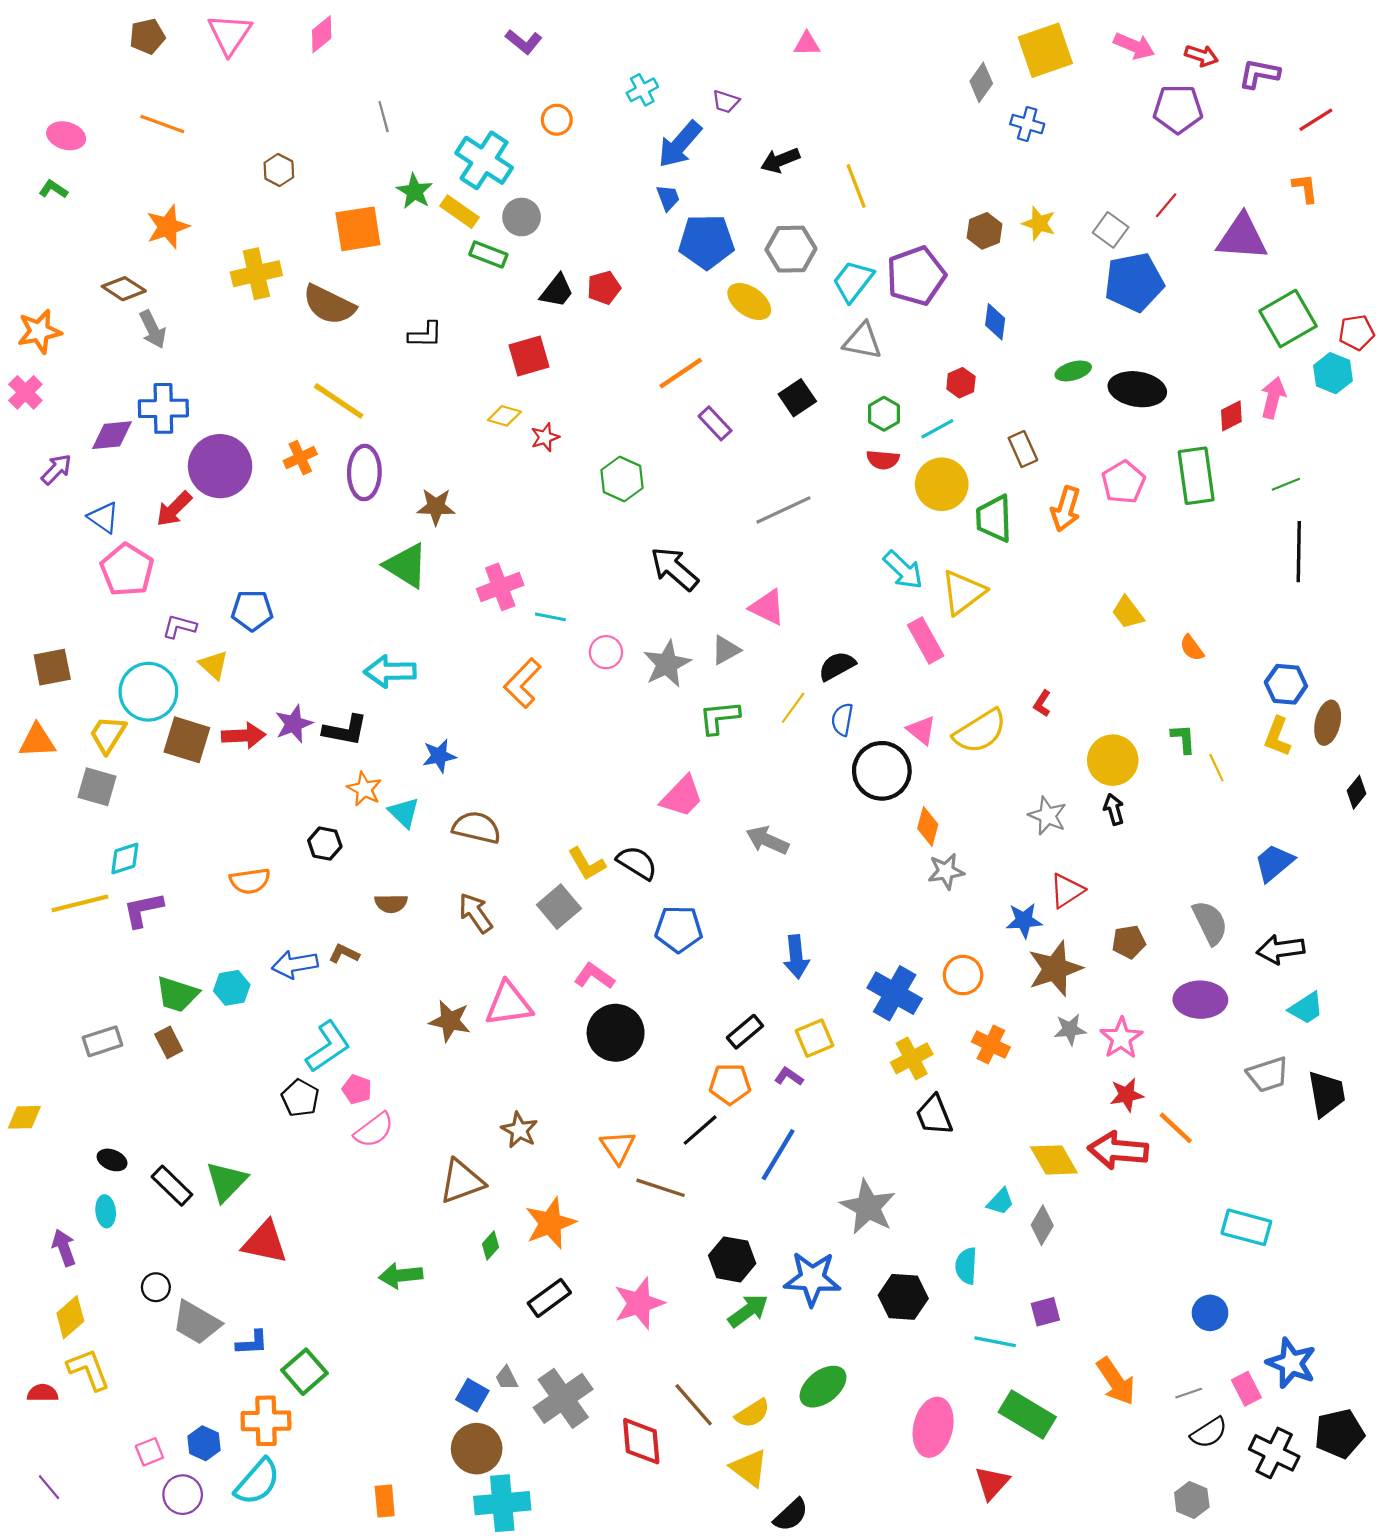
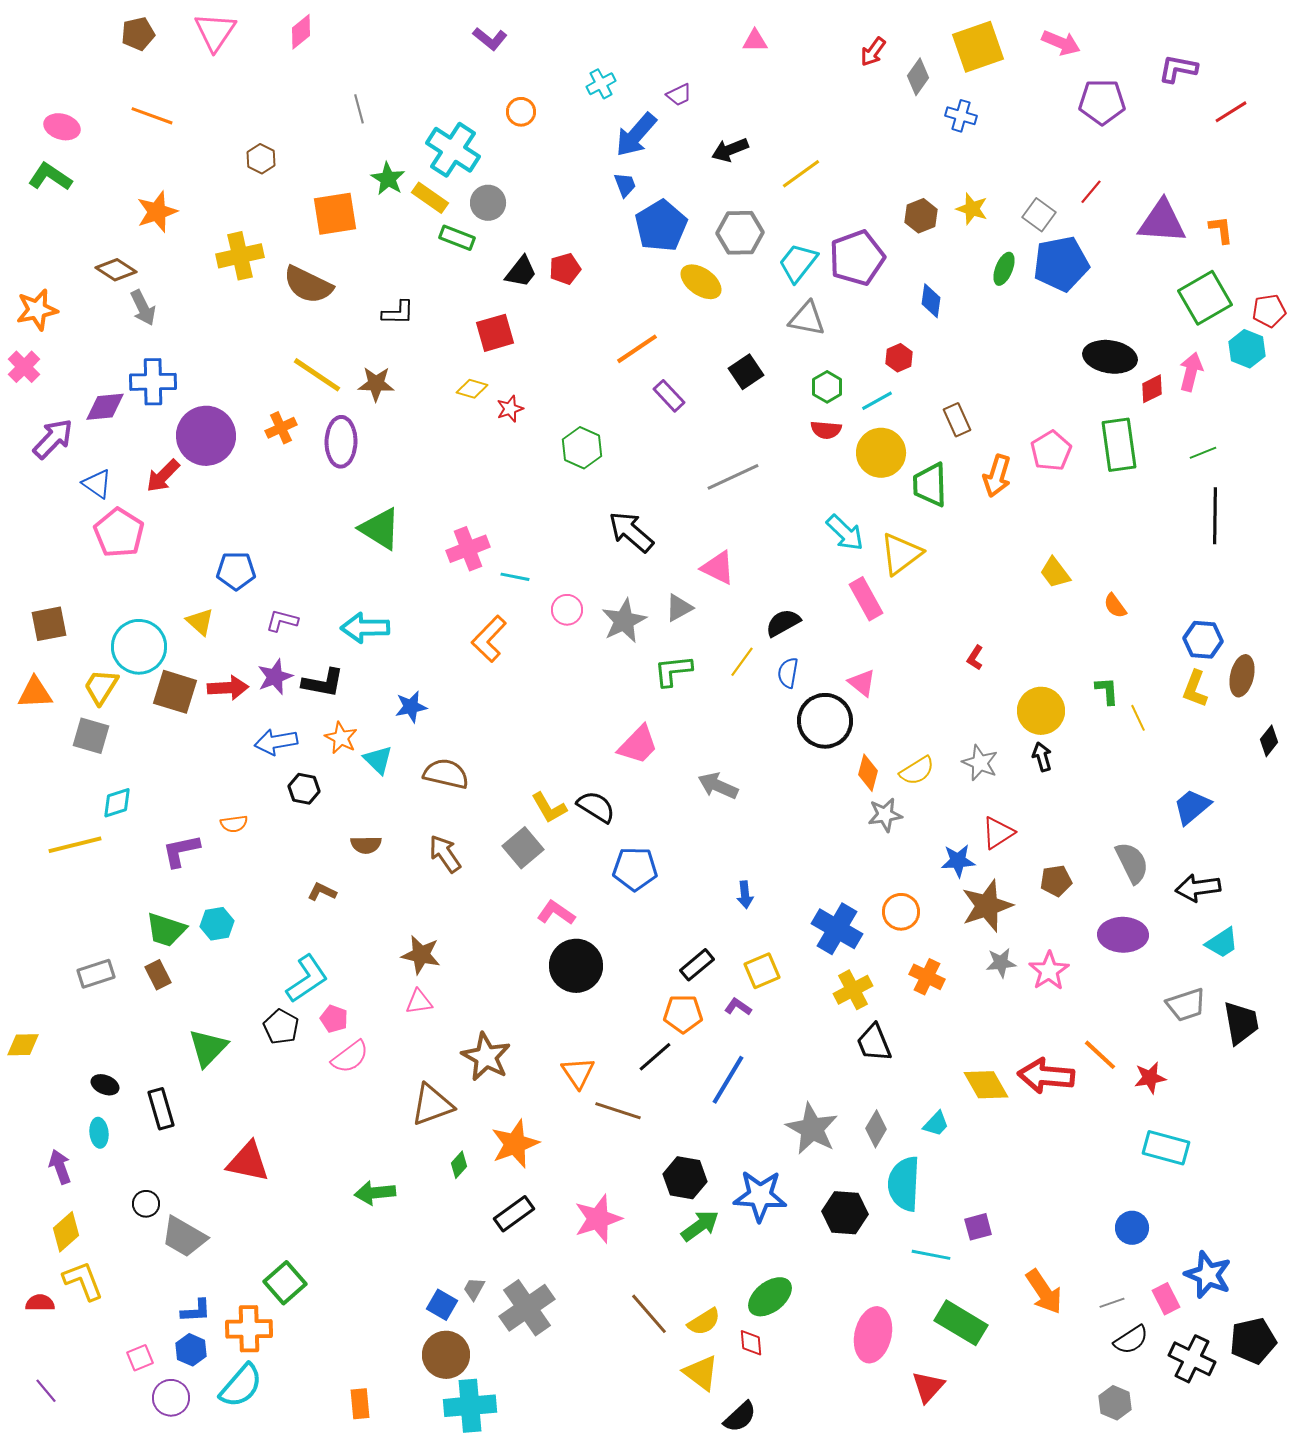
red arrow: (1201, 56) -> (873, 52), moved, turned 108
purple trapezoid: (726, 102) -> (679, 95), turned -44
yellow line: (856, 186) -> (801, 174), turned 75
orange L-shape: (1305, 188) -> (1221, 230), moved
green L-shape: (53, 189) -> (50, 177), size x1.6
blue pentagon: (706, 242) -> (661, 226), turned -30
green ellipse: (1073, 371) -> (1004, 269), moved, turned -52
black ellipse: (1137, 389) -> (1110, 357), moved
purple arrow: (56, 469) -> (53, 439), size x1.4
brown star: (436, 507) -> (376, 384), moved
purple L-shape: (179, 626) -> (282, 621), moved
yellow semicircle: (980, 731) -> (917, 771), moved, size x0.7
orange semicircle: (250, 881) -> (234, 824), size x0.7
purple L-shape: (143, 910) -> (181, 851), moved
blue arrow: (796, 957) -> (745, 895), size x0.7
blue arrow: (295, 964) -> (276, 742), moved
pink triangle: (509, 1004) -> (419, 1002), moved, size x0.6
red star: (1127, 1095) -> (1150, 1078), moved
brown star: (519, 1130) -> (486, 1057), size x1.4
green triangle: (226, 1181) -> (208, 1048), moved
black rectangle: (172, 1186) -> (161, 1109), turned 30
gray diamond: (1042, 1225) -> (876, 1129), moved
cyan semicircle: (966, 1266) -> (904, 1184), size x1.6
blue L-shape: (252, 1343) -> (196, 1311), moved
gray trapezoid: (507, 1378) -> (474, 1289), turned 55
red diamond: (641, 1441) -> (751, 1343), moved, size x0.6

